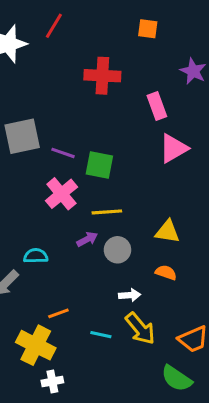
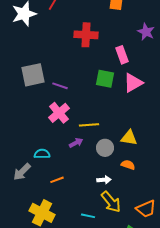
green square: (99, 165) -> (105, 79), moved
gray circle: (117, 250) -> (105, 148), moved
orange line: (58, 313) -> (57, 180), moved
cyan line: (101, 335) -> (88, 216), moved

